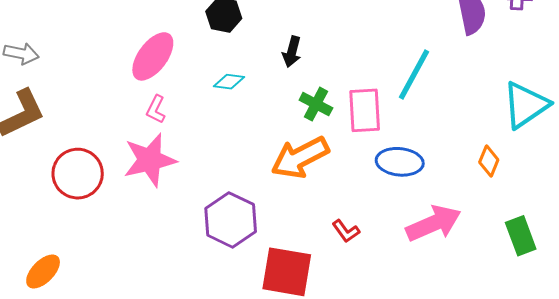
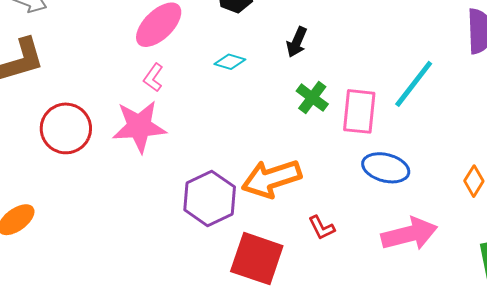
orange arrow: (300, 157) -> (271, 178), moved

